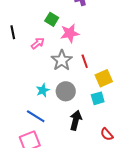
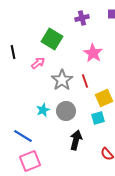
green square: (52, 19) -> (52, 39), size x1.5
pink star: (70, 33) -> (93, 53), moved, turned -30
blue line: (36, 116) -> (23, 136), moved

